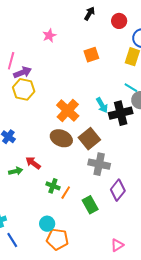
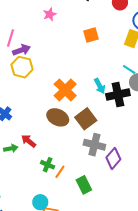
purple diamond: (118, 190) -> (113, 158), moved

